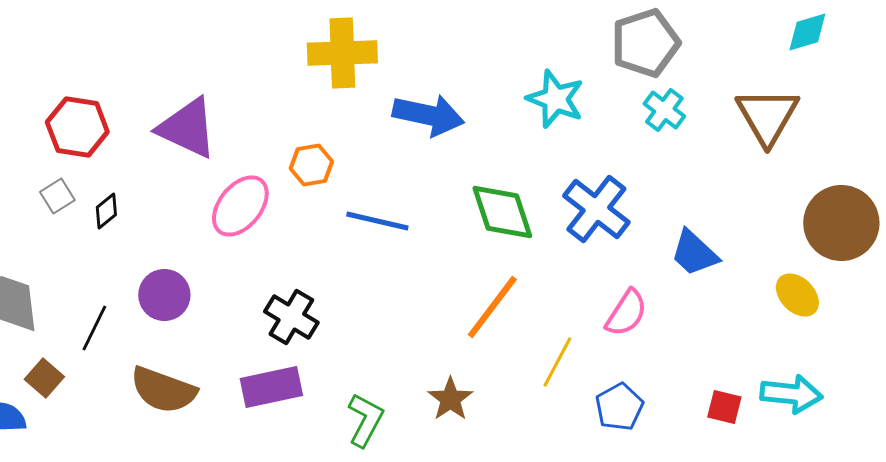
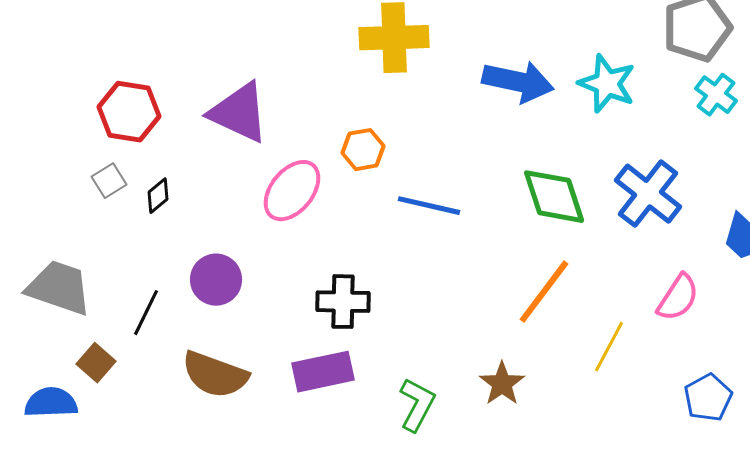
blue arrow: (428, 115) -> (518, 82), moved
black cross: (291, 317) -> (343, 302), turned -30
blue pentagon: (619, 407) -> (708, 398), moved

